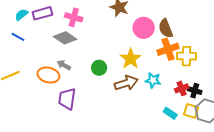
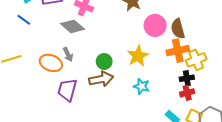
yellow cross: (186, 56) -> (196, 60), turned -30
gray arrow: (64, 65) -> (68, 54), turned -152
cyan star: (153, 80) -> (142, 86), moved
brown arrow: (126, 83) -> (101, 79), moved
black cross: (195, 91) -> (187, 78), moved, turned -32

